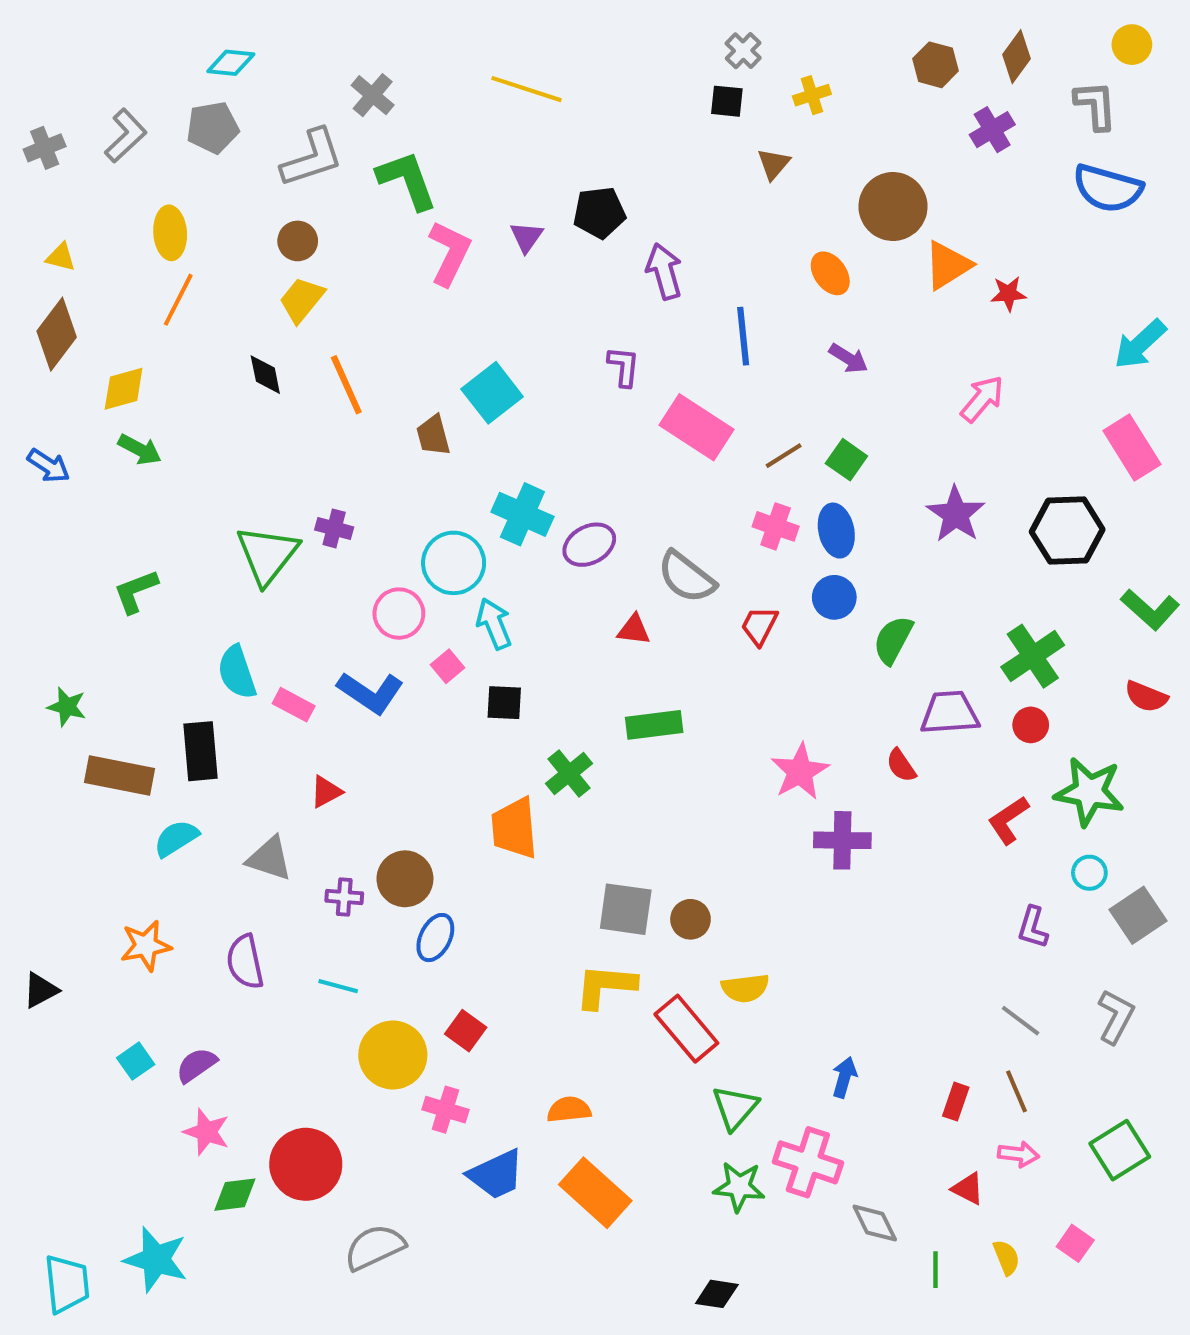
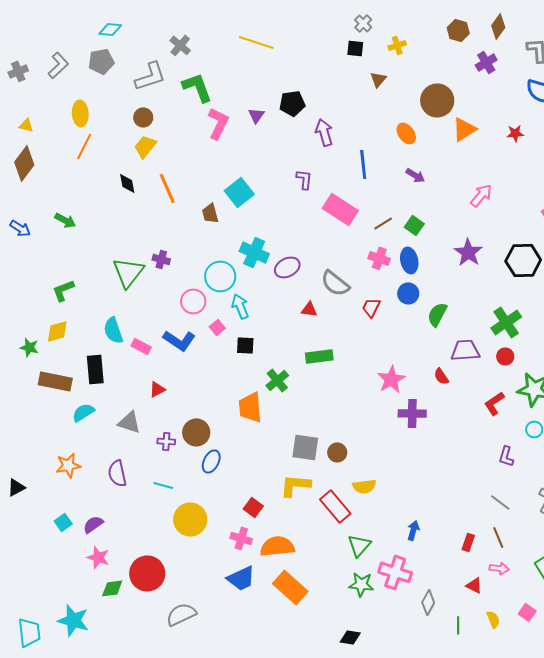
red star: (1008, 294) -> (515, 133), moved
yellow diamond: (124, 389) -> (57, 331), moved
red square: (466, 1031) -> (253, 507), moved
pink cross: (445, 1110) -> (241, 538), moved
orange semicircle: (569, 1110) -> (277, 546), size x1.6
gray diamond: (875, 1223) -> (428, 602), turned 55

